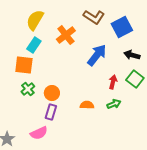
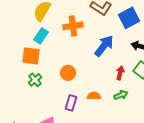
orange cross: (66, 35) -> (73, 26), turned 30
orange circle: (52, 93) -> (68, 73), moved
purple rectangle: (51, 112) -> (71, 103), moved

